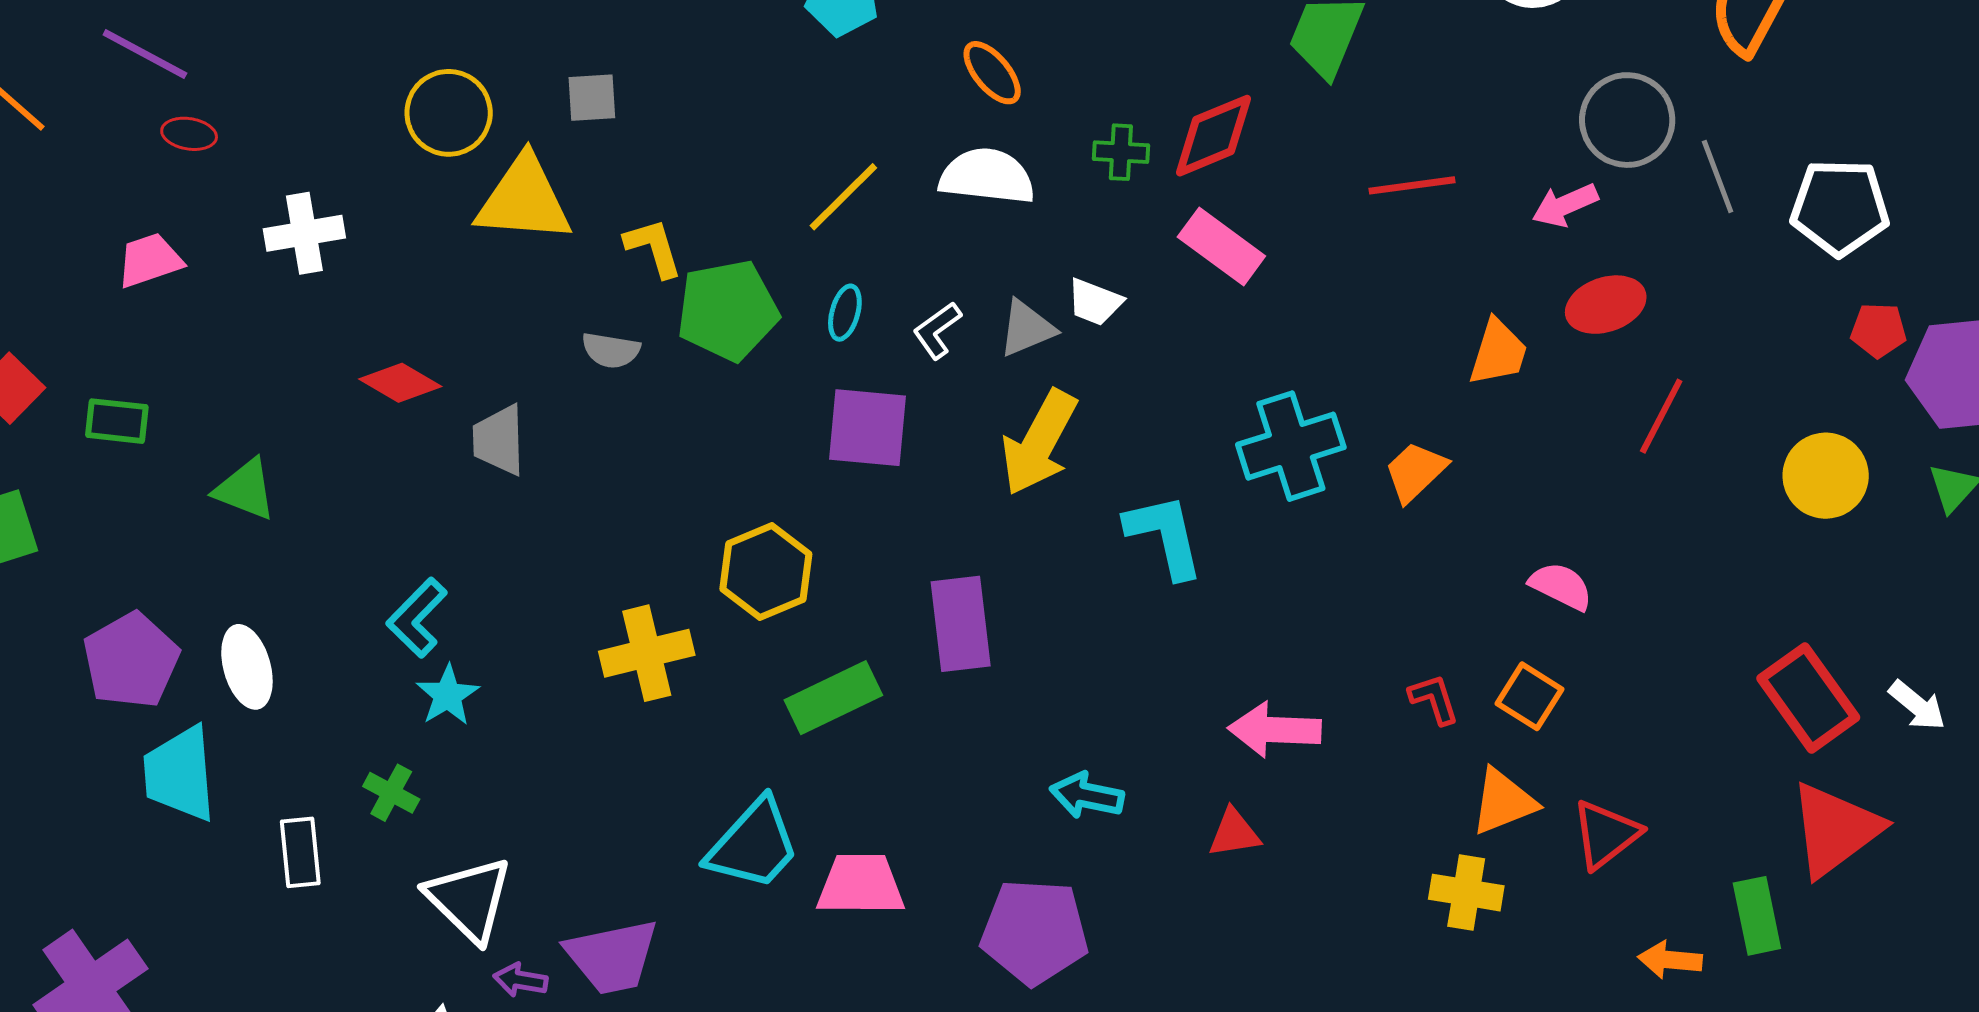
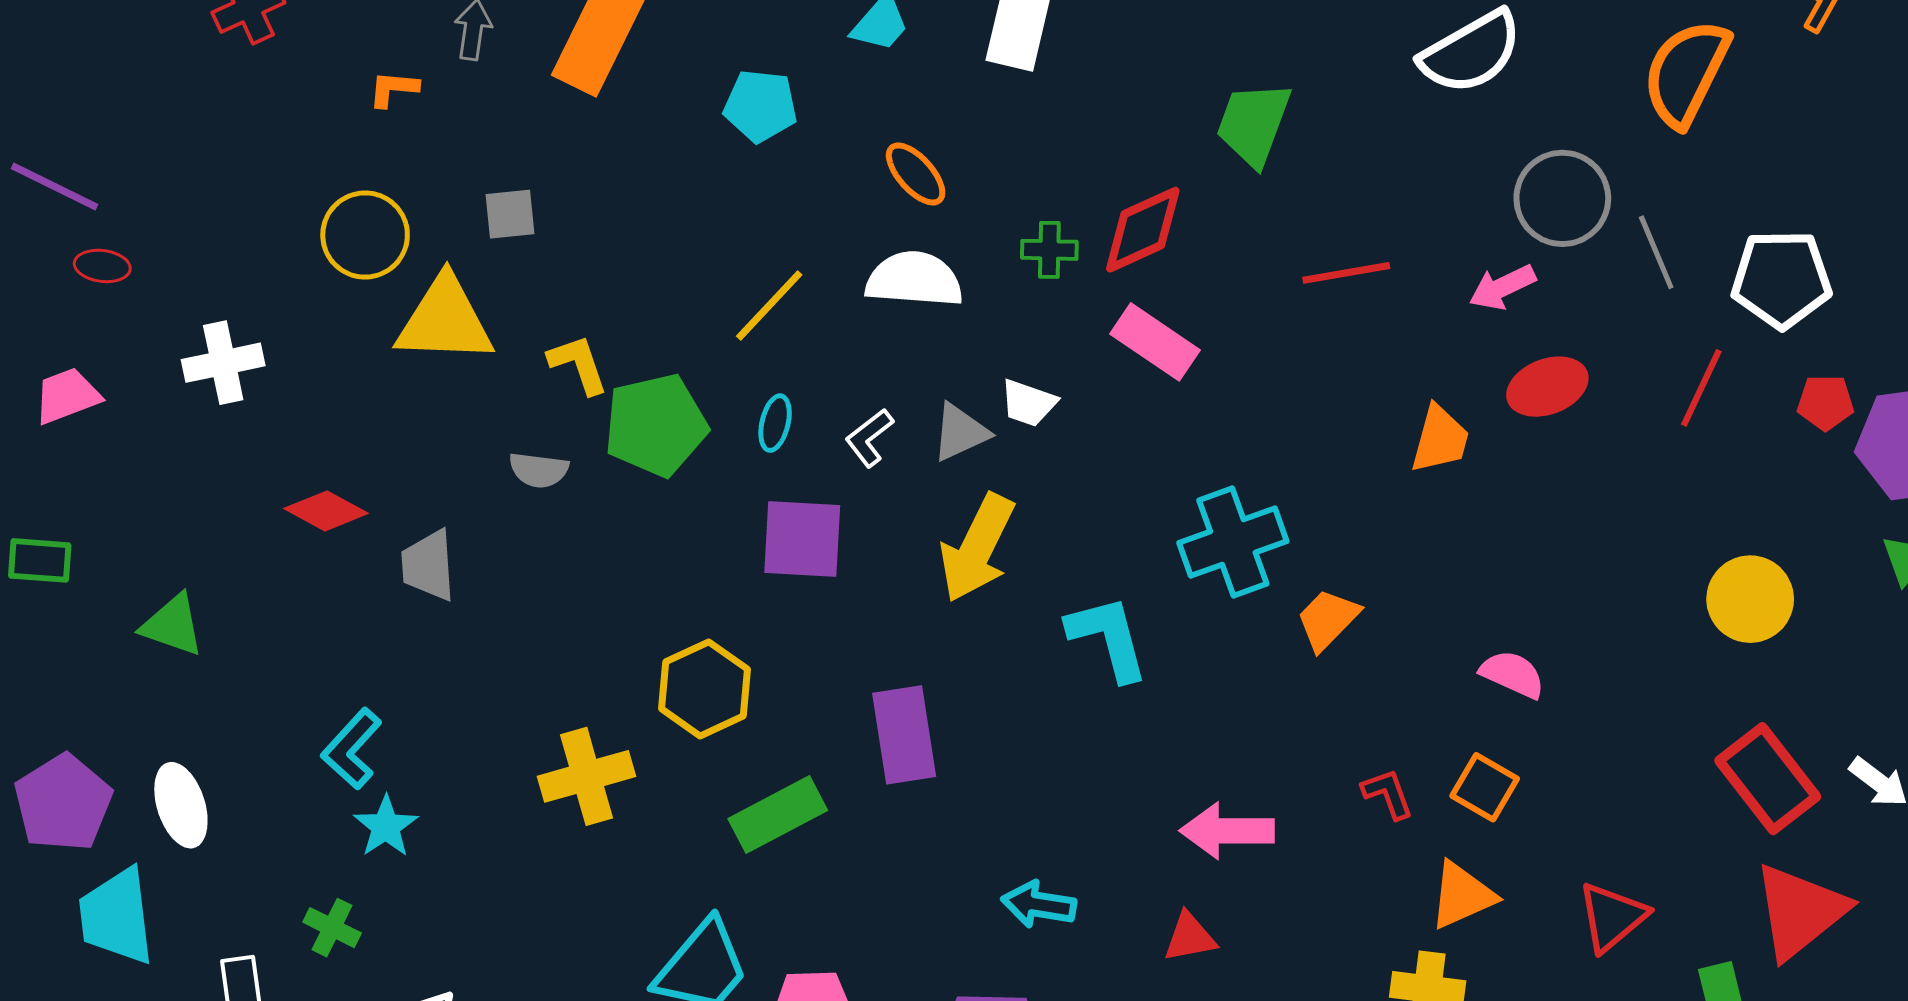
red line: (1661, 416) -> (1701, 388), moved
orange trapezoid: (1415, 472) -> (1328, 619), moved
yellow circle: (1826, 476) -> (1750, 599), moved
red triangle: (1606, 834) -> (1612, 917), moved

